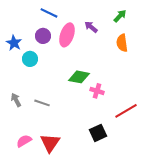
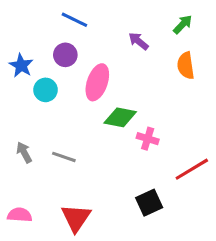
pink ellipse: (67, 35) -> (97, 82), moved
pink semicircle: (24, 141) -> (20, 215), moved, turned 35

